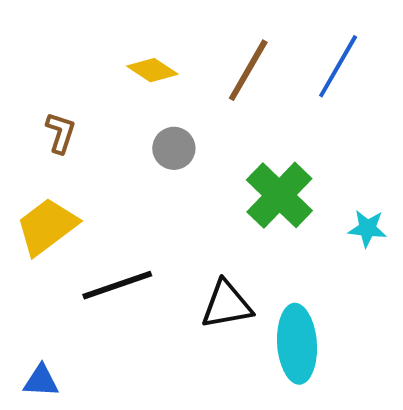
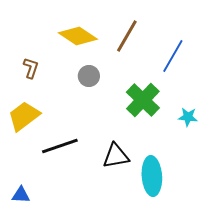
blue line: (338, 66) -> (173, 56), moved
yellow diamond: (152, 70) -> (78, 36), size x1.5

